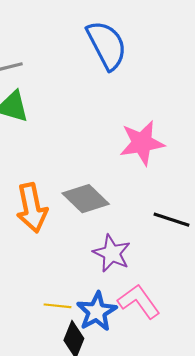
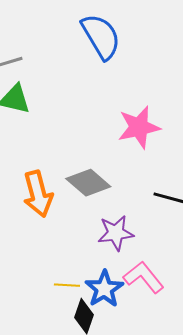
purple star: (112, 253) -> (116, 233), turned -30

